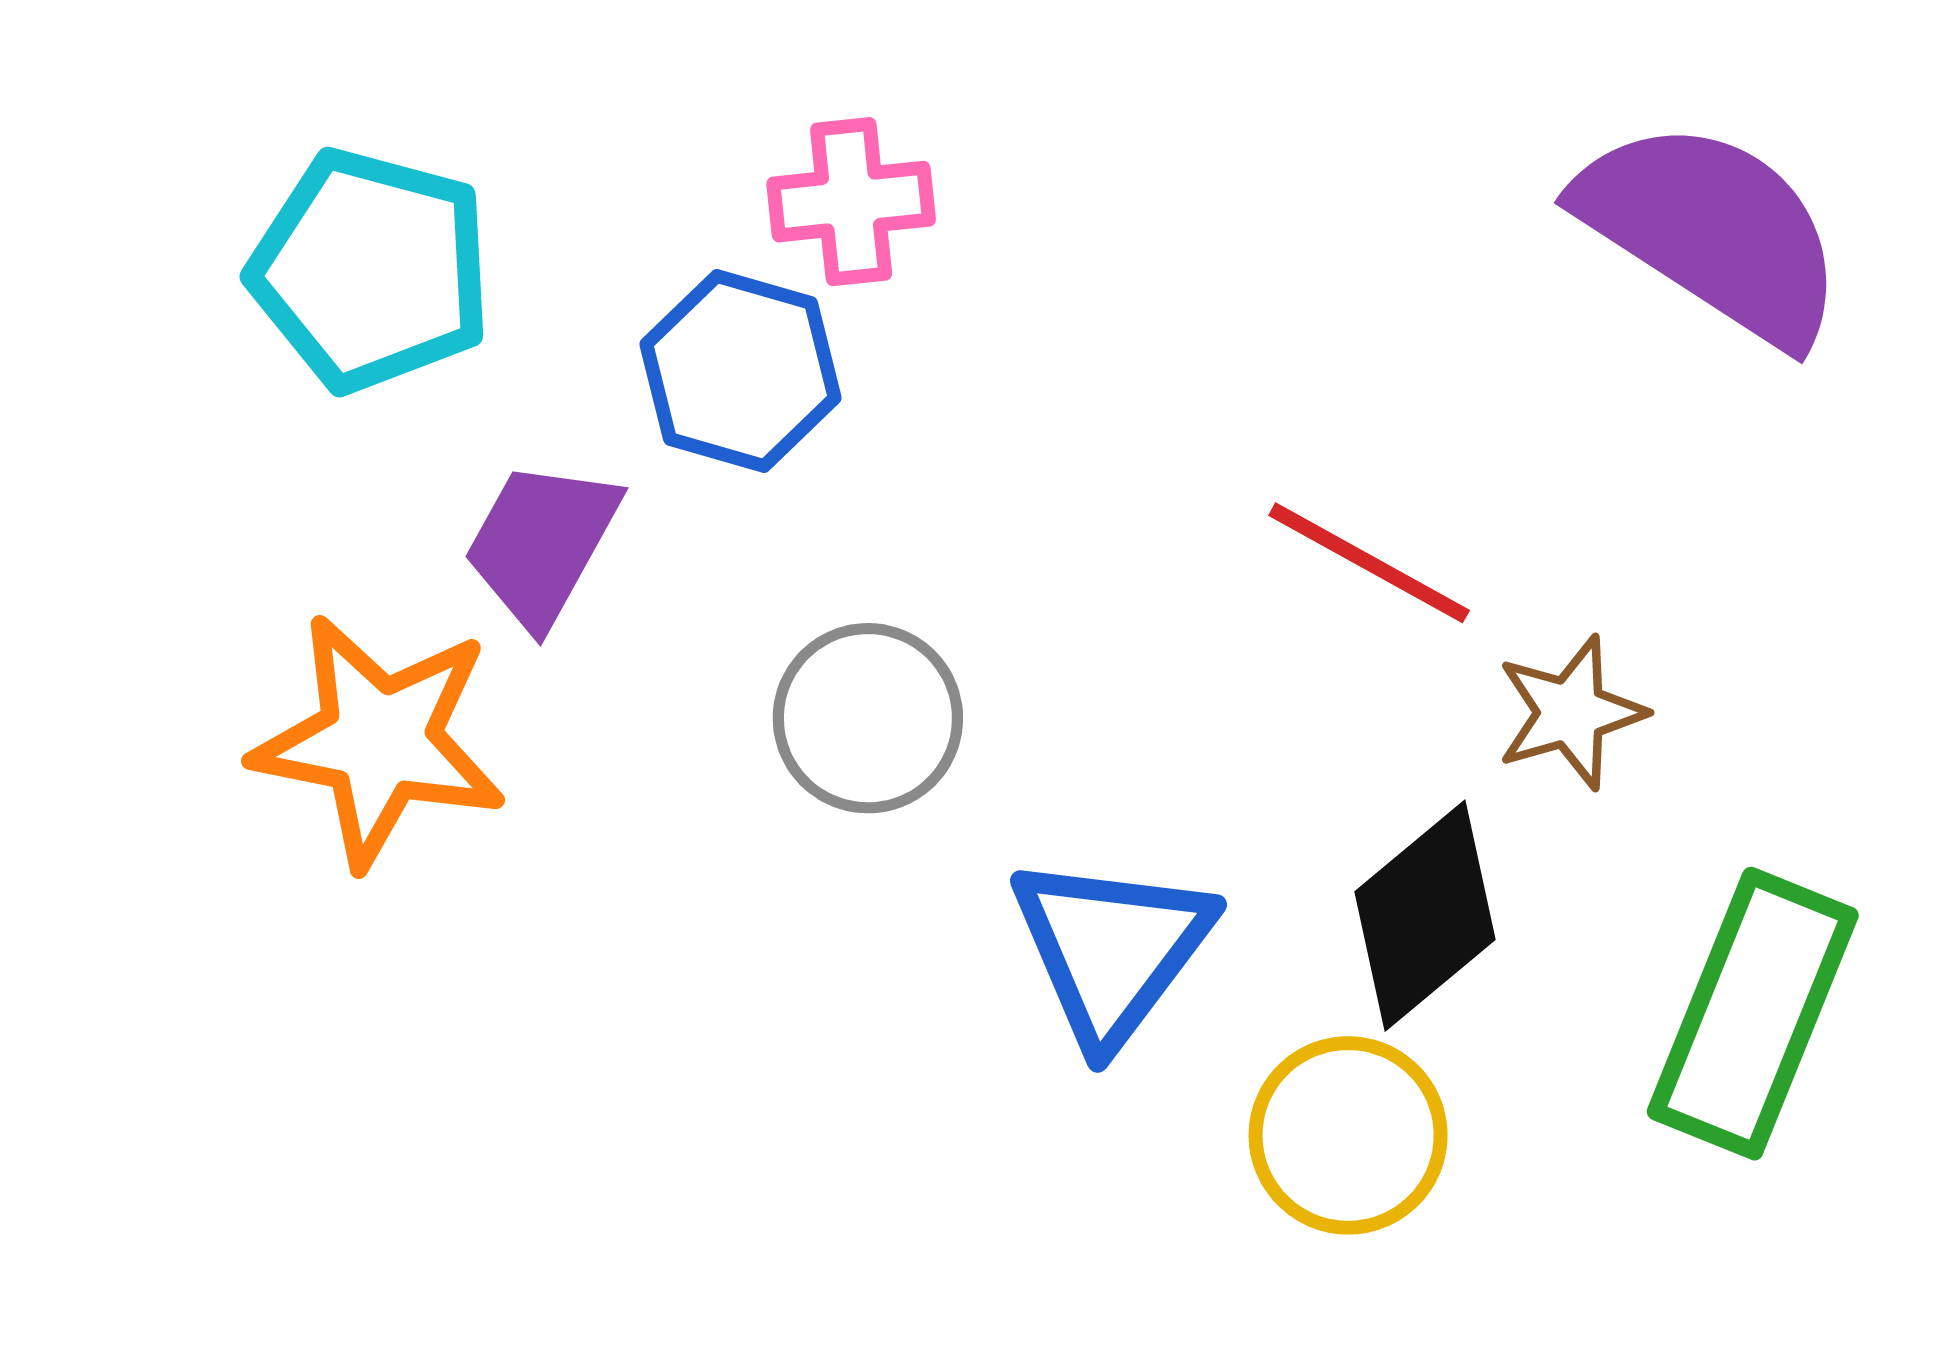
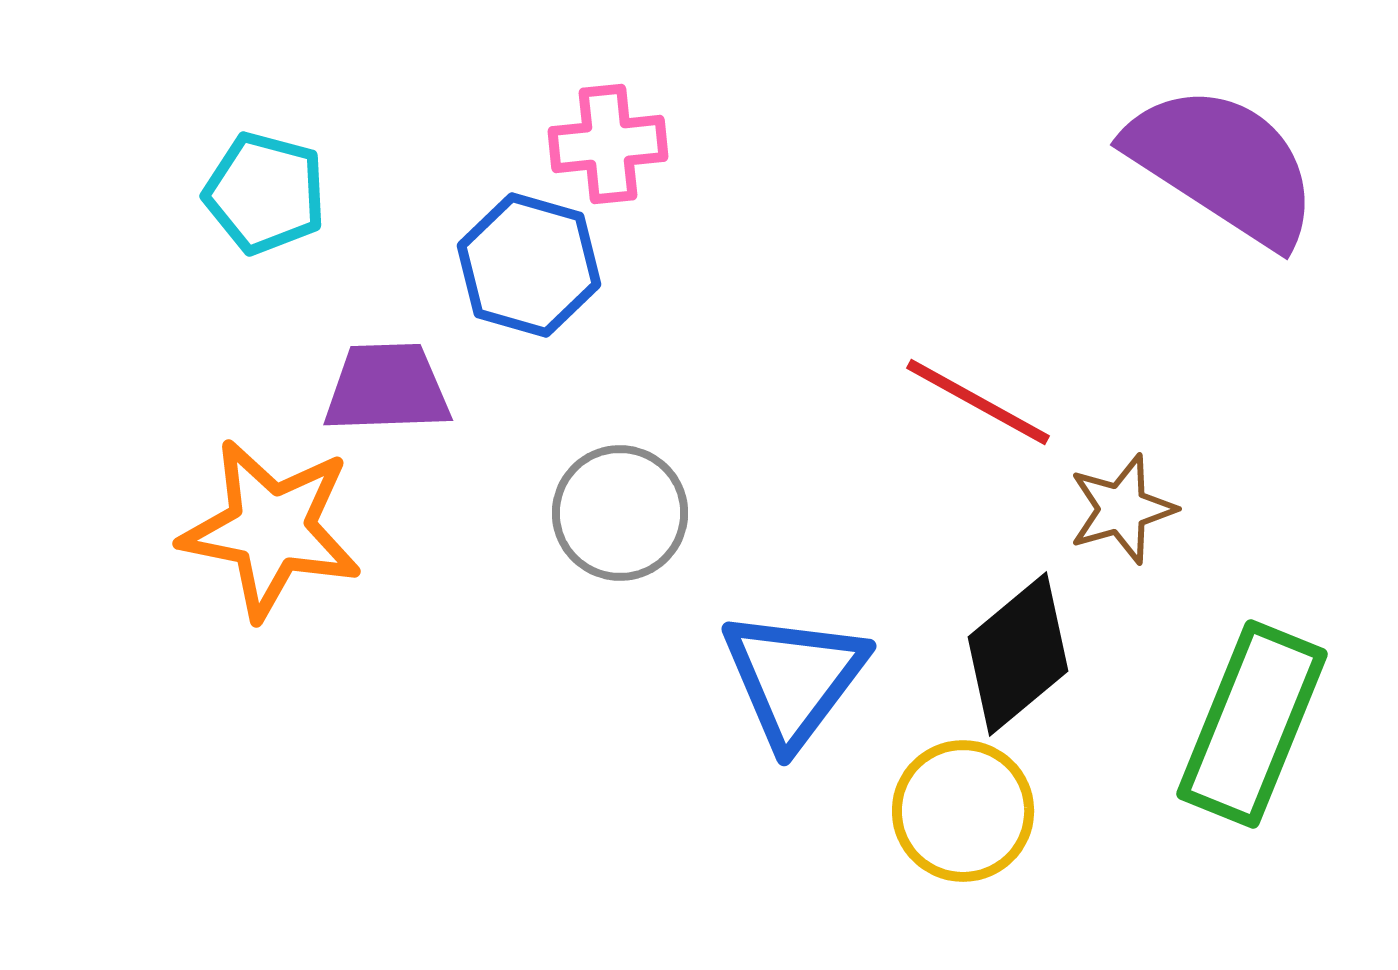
cyan pentagon: (371, 270) -> (265, 193), size x0.7
purple trapezoid: (542, 543) -> (387, 388), turned 59

